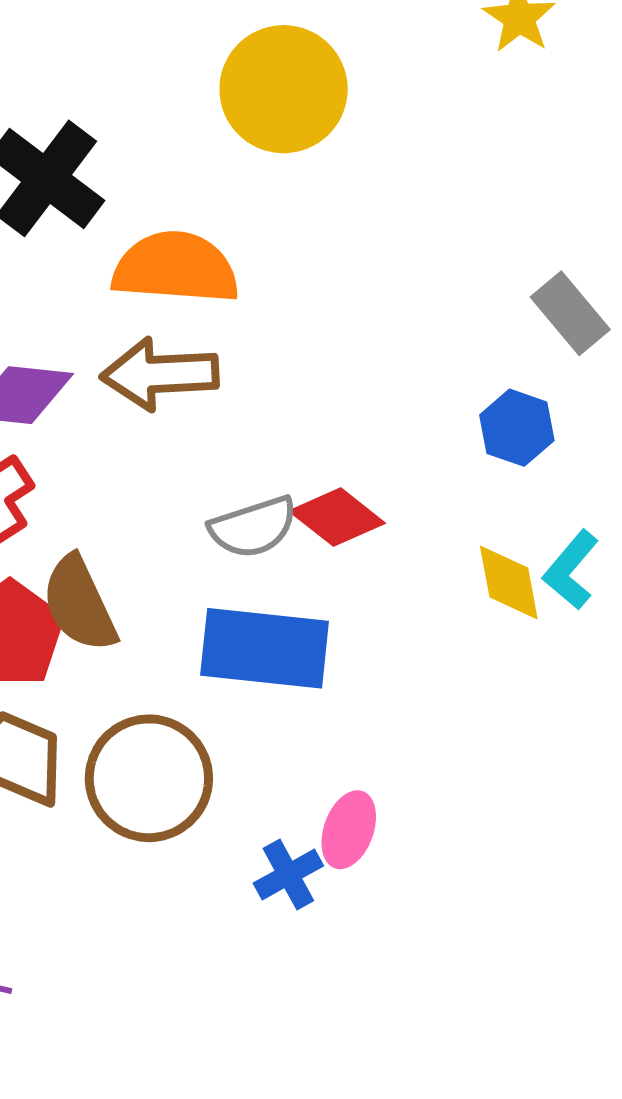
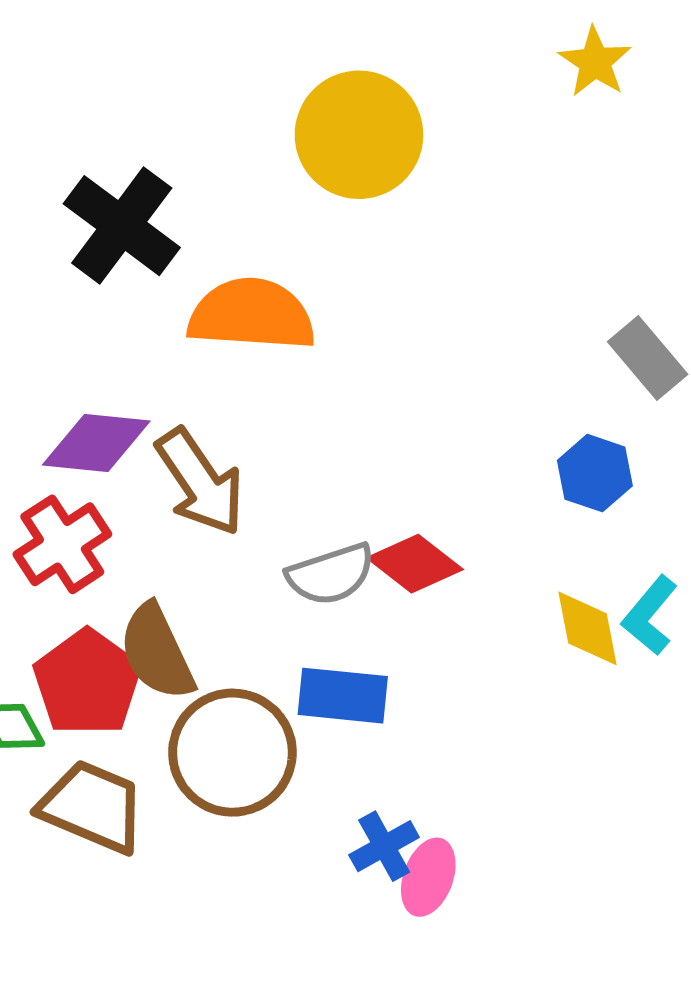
brown arrow: (160, 374) -> (200, 482), moved, turned -121
blue rectangle: (265, 648) -> (343, 696), size x0.7
brown circle: (149, 778) -> (232, 753), moved
blue cross: (288, 875) -> (384, 846), moved

